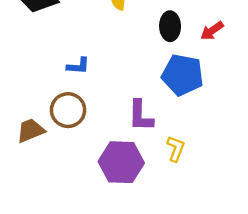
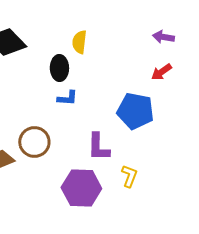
black ellipse: (170, 26) -> (59, 68), moved
blue L-shape: (78, 66) -> (67, 98), moved

